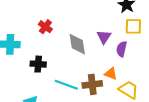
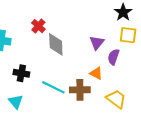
gray diamond: (77, 44) -> (56, 44), moved
black cross: (38, 64) -> (21, 73), moved
orange triangle: (111, 74) -> (96, 73), moved

